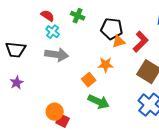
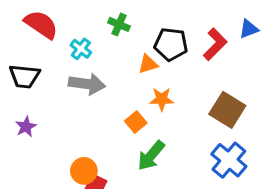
red semicircle: (48, 16) -> (41, 24), moved, size x1.6
orange triangle: (119, 42) -> (148, 64), moved
red L-shape: (141, 42) -> (215, 44), moved
green arrow: (99, 102) -> (151, 156), turned 105

